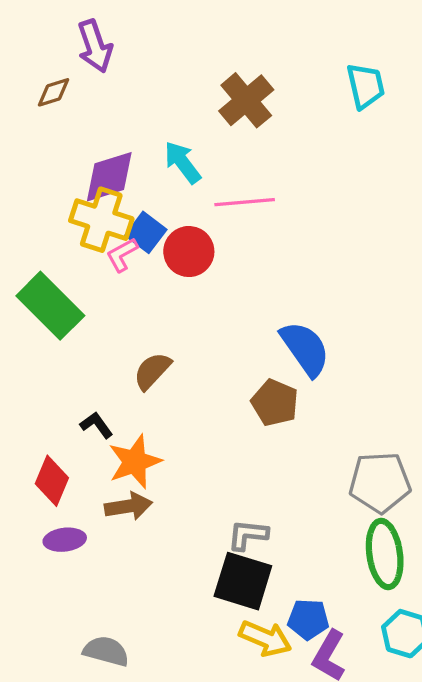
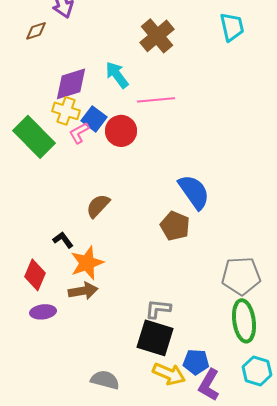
yellow cross: (101, 220) -> (66, 111), size x0.7
green rectangle: (50, 306) -> (34, 137), moved
gray semicircle: (106, 651) -> (105, 380), moved

